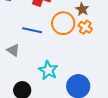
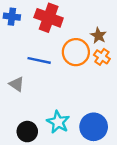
cyan star: (48, 70) -> (58, 122), moved

